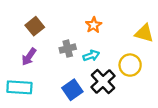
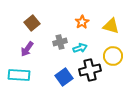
yellow triangle: (144, 33) -> (111, 26), moved
black cross: (103, 82) -> (90, 70), turned 30

